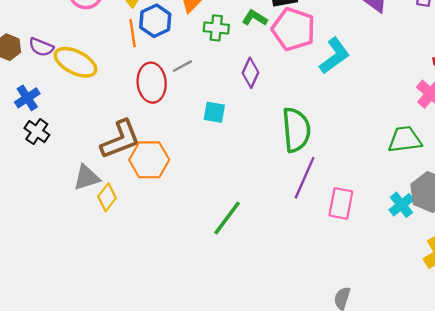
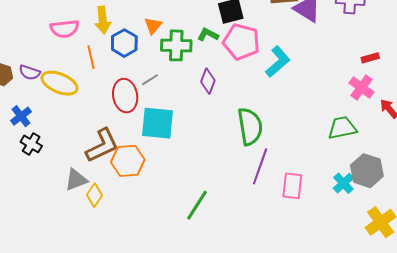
green cross: (216, 28) -> (176, 45), size x1.4
orange line: (133, 33) -> (91, 57), moved
cyan square: (214, 112) -> (158, 123), moved, size x1.8

